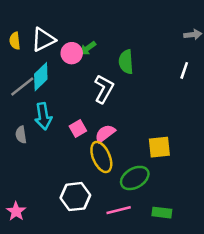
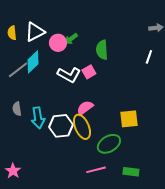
white L-shape: (104, 89) -> (69, 75), moved, turned 90
cyan arrow: (43, 116) -> (38, 118), moved
pink square: (78, 129) -> (89, 72), moved
white hexagon: (75, 197) -> (61, 126), moved

